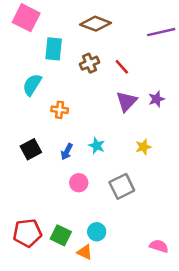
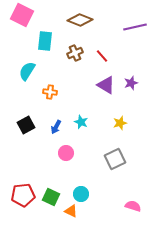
purple triangle: (127, 101) -> (106, 85), turned -42
gray square: (122, 186) -> (115, 159), moved

